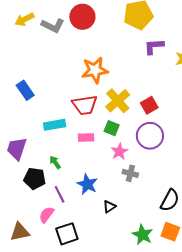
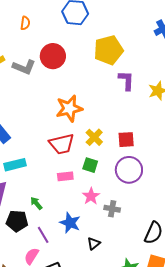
purple L-shape: (154, 46) -> (126, 80), turned 100
yellow cross: (118, 101) -> (94, 137), size x0.7
red square: (149, 105) -> (126, 140), turned 30
cyan rectangle: (55, 125) -> (15, 165), moved
pink star: (119, 152) -> (91, 196), moved

